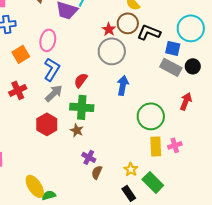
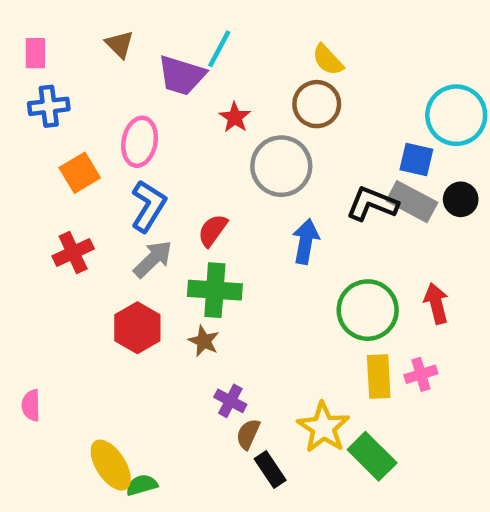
red star: (109, 29) -> (235, 117), moved
black L-shape: (149, 32) -> (372, 204), moved
red arrow: (186, 101) -> (436, 303), moved, turned -36
yellow star: (131, 169) -> (323, 427), size x1.6
black rectangle: (129, 193) -> (270, 470), moved

